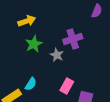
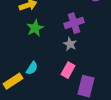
gray star: (57, 55) -> (70, 44), moved

